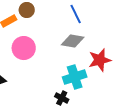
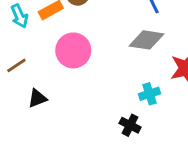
cyan cross: (75, 77) -> (149, 94), size x0.6

